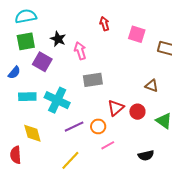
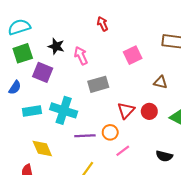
pink square: (137, 34) -> (133, 55), moved, turned -36
purple line: (74, 127) -> (85, 136), turned 30
black semicircle: (146, 155) -> (164, 156), turned 35

